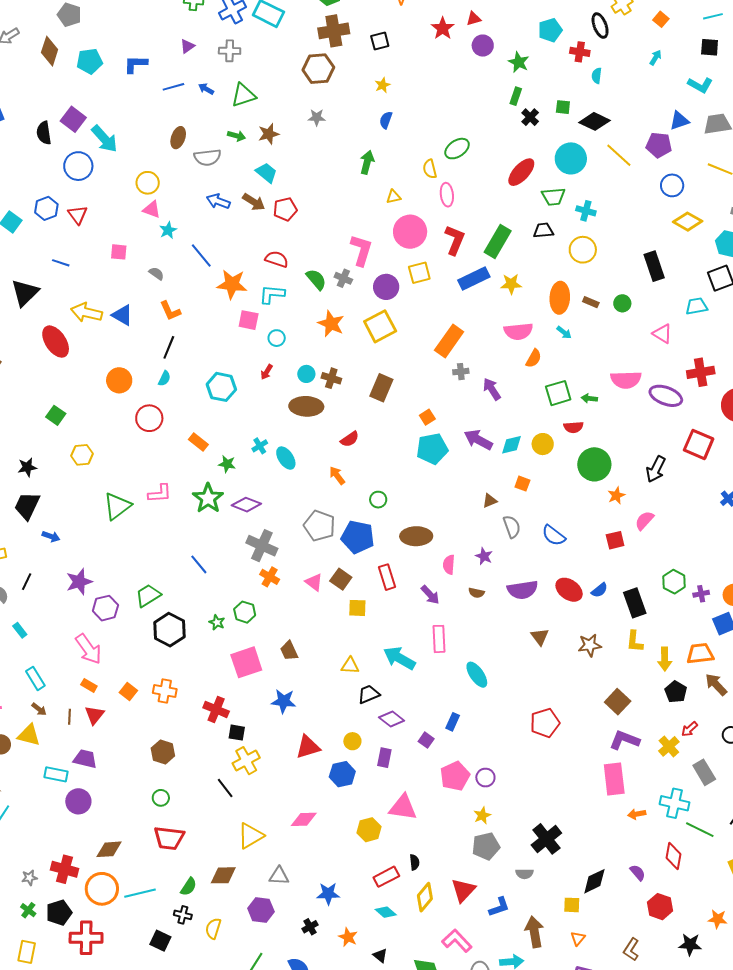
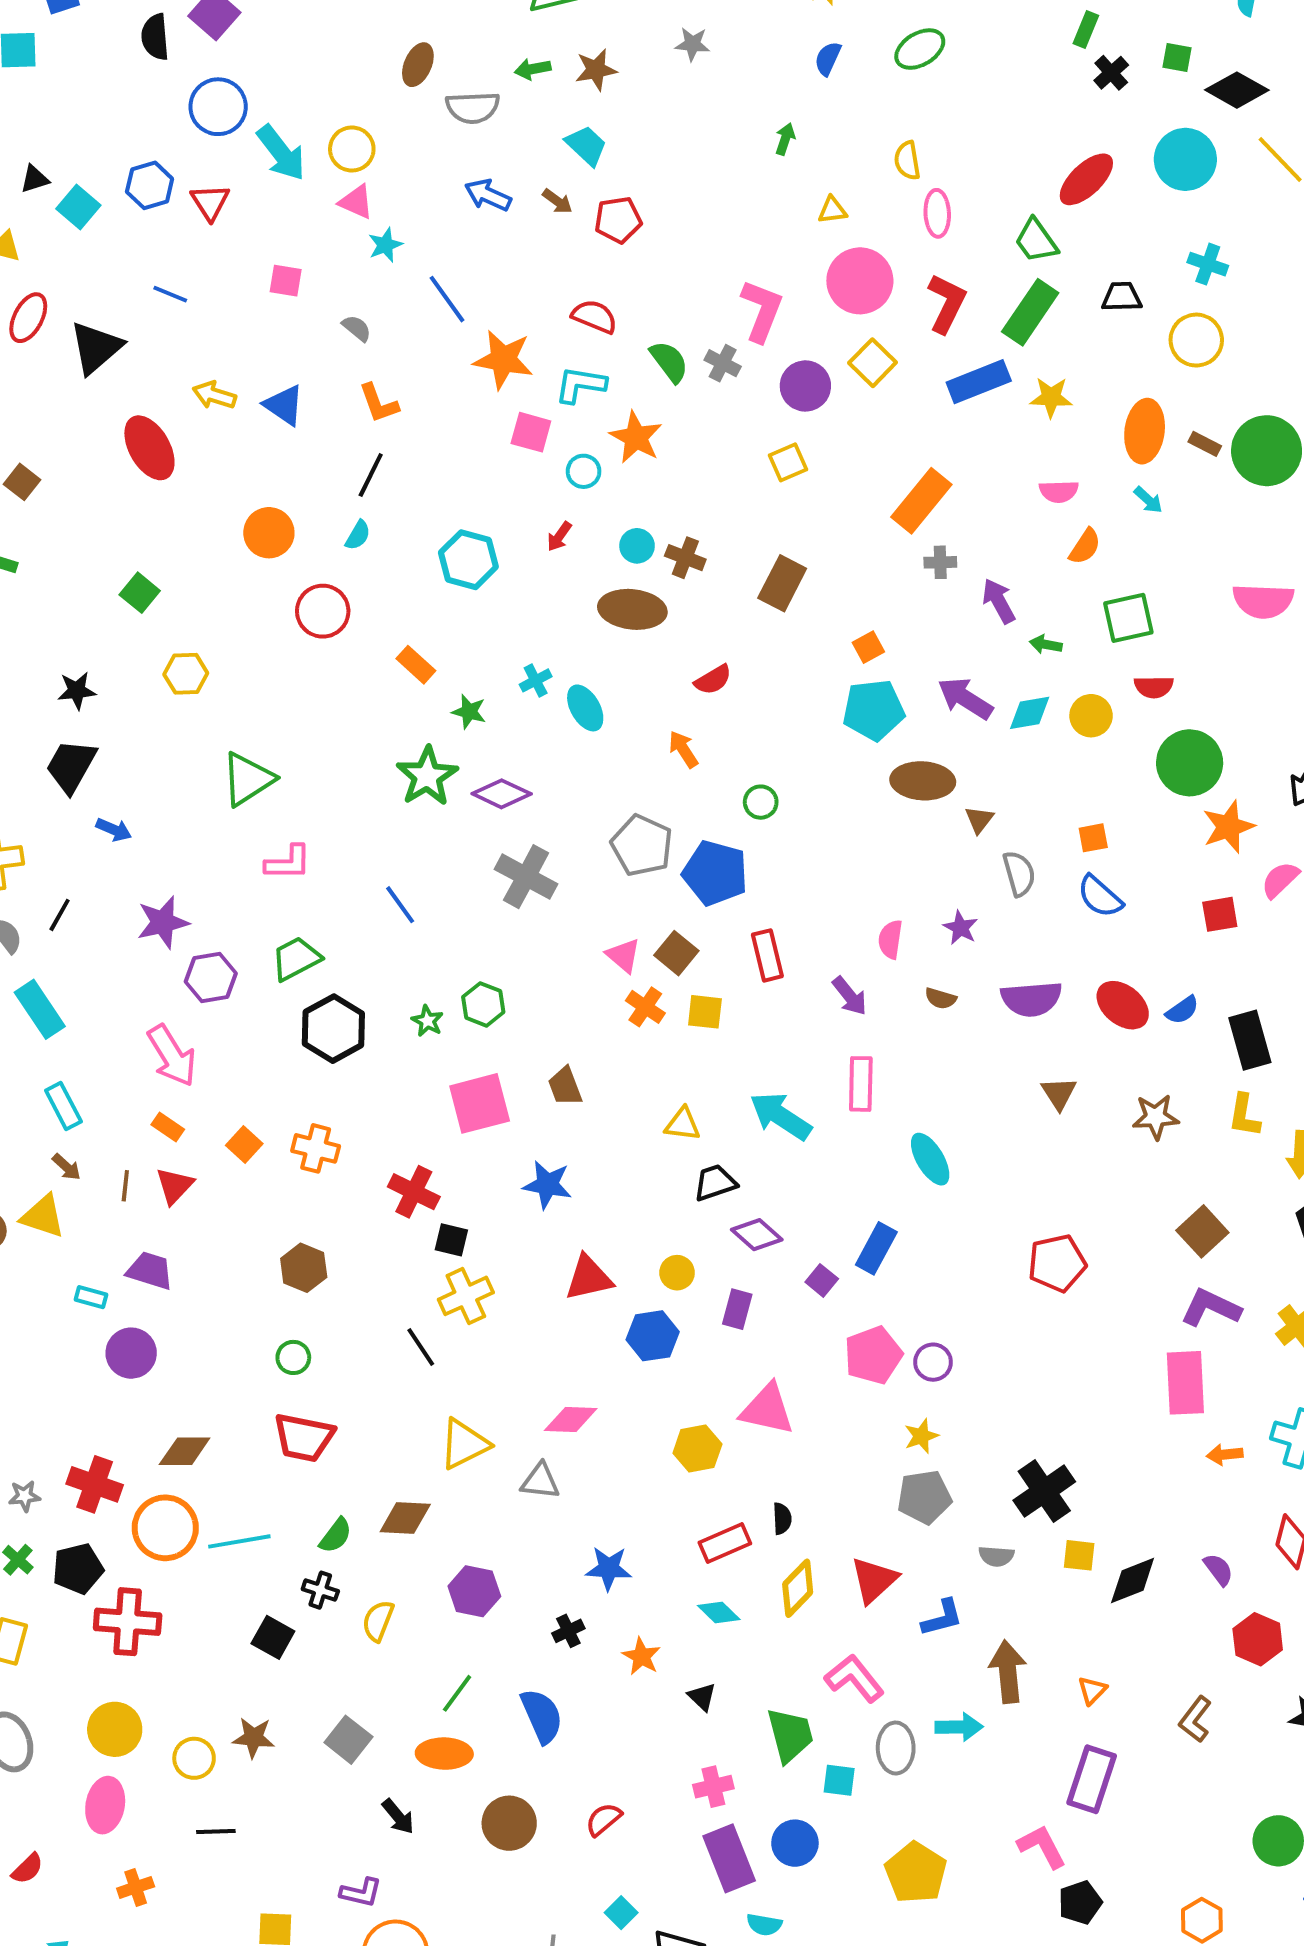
green arrow: (237, 136) -> (533, 69), turned 150
cyan arrow: (104, 139) -> (281, 153), moved
green ellipse: (457, 149) -> (920, 49), moved
green arrow: (367, 162) -> (785, 139), size x0.7
green trapezoid: (553, 197) -> (1036, 241), moved, turned 55
brown arrow: (254, 202) -> (557, 201), size x0.7
yellow square: (419, 273) -> (873, 363), turned -35
green circle: (622, 303) -> (1267, 451), size x2.0
yellow arrow: (87, 313) -> (214, 395), size x0.7
orange star: (331, 324) -> (636, 437), moved
yellow square: (380, 326) -> (788, 462), size x0.6
pink semicircle: (518, 331) -> (1059, 491), size x0.7
green arrow: (589, 398) -> (1046, 644), moved
orange square: (522, 484) -> (1093, 838), moved, turned -35
pink L-shape: (160, 494) -> (288, 863), moved
orange star: (616, 495) -> (1228, 827), size x1.5
brown triangle: (490, 501) -> (979, 820), turned -35
brown ellipse: (416, 536) -> (923, 781), moved
orange cross: (270, 577) -> (645, 1007), moved
cyan rectangle: (20, 630) -> (40, 1009), size x1.8
blue rectangle: (453, 722) -> (876, 1248), size x1.4
cyan rectangle: (56, 774) -> (91, 1297), size x0.7
gray triangle: (279, 876) -> (540, 1481), moved
yellow square: (572, 905) -> (1079, 1555), moved

